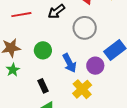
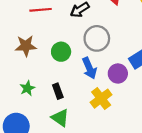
gray circle: (85, 28) -> (97, 38), moved
green star: (13, 70) -> (27, 88), moved

